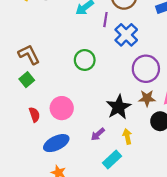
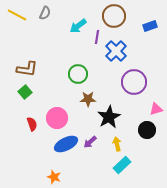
brown L-shape: (29, 55) -> (27, 69), turned 125
brown star: (147, 98) -> (88, 99), moved
blue ellipse: (56, 143) -> (66, 144), moved
cyan rectangle: (112, 159) -> (122, 165), moved

